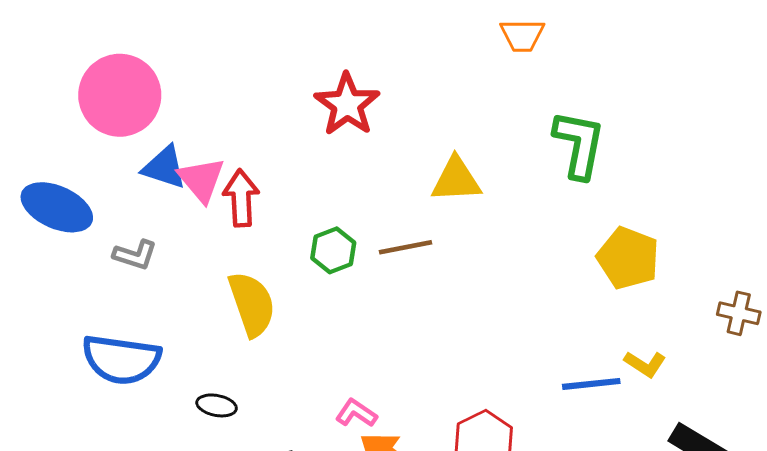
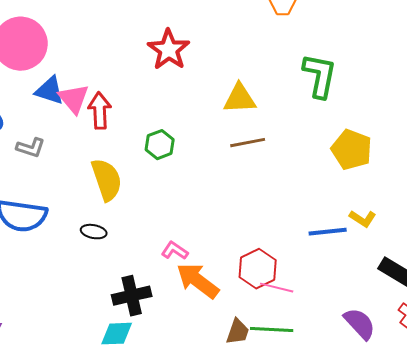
brown line: (405, 247) -> (248, 143), moved
black ellipse: (217, 405) -> (94, 232), moved

